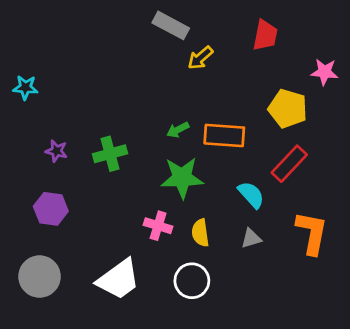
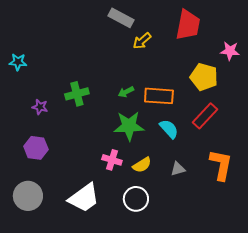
red trapezoid: (265, 35) -> (188, 25), size x1.4
green cross: (110, 154) -> (77, 94), moved
cyan semicircle: (251, 195) -> (169, 129), moved
yellow semicircle: (200, 233) -> (142, 165), turned -114

